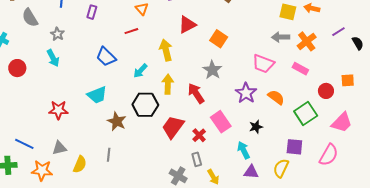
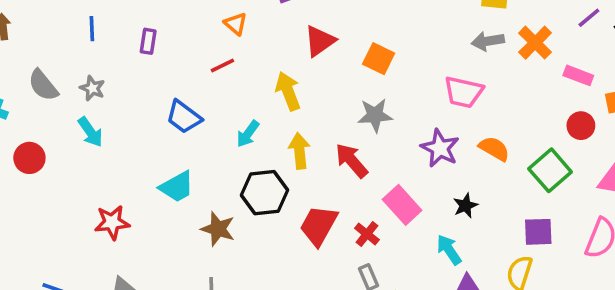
gray semicircle: (30, 18) -> (43, 85), moved
pink rectangle: (300, 69) -> (578, 75), moved
gray star: (212, 70) -> (375, 115), turned -30

